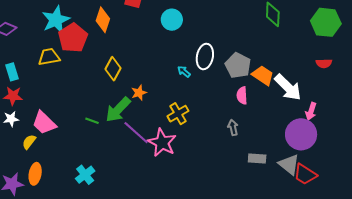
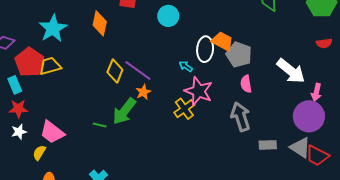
red pentagon: (73, 38) -> (29, 62), moved
orange trapezoid: (263, 75) -> (222, 41), moved
gray arrow: (233, 127) -> (241, 117), size x1.8
purple line: (136, 133) -> (138, 71), moved
pink star: (162, 143) -> (199, 91), moved

